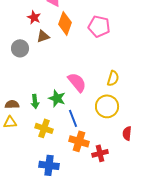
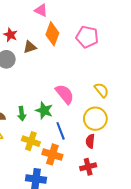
red star: (34, 17) -> (10, 35), moved
yellow semicircle: (113, 78) -> (101, 90), turned -56
red semicircle: (127, 133) -> (90, 141), moved
orange cross: (79, 141) -> (52, 154), moved

